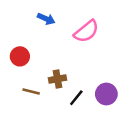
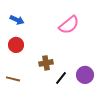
blue arrow: (46, 19) -> (17, 20), moved
brown line: (31, 92) -> (13, 79), moved

